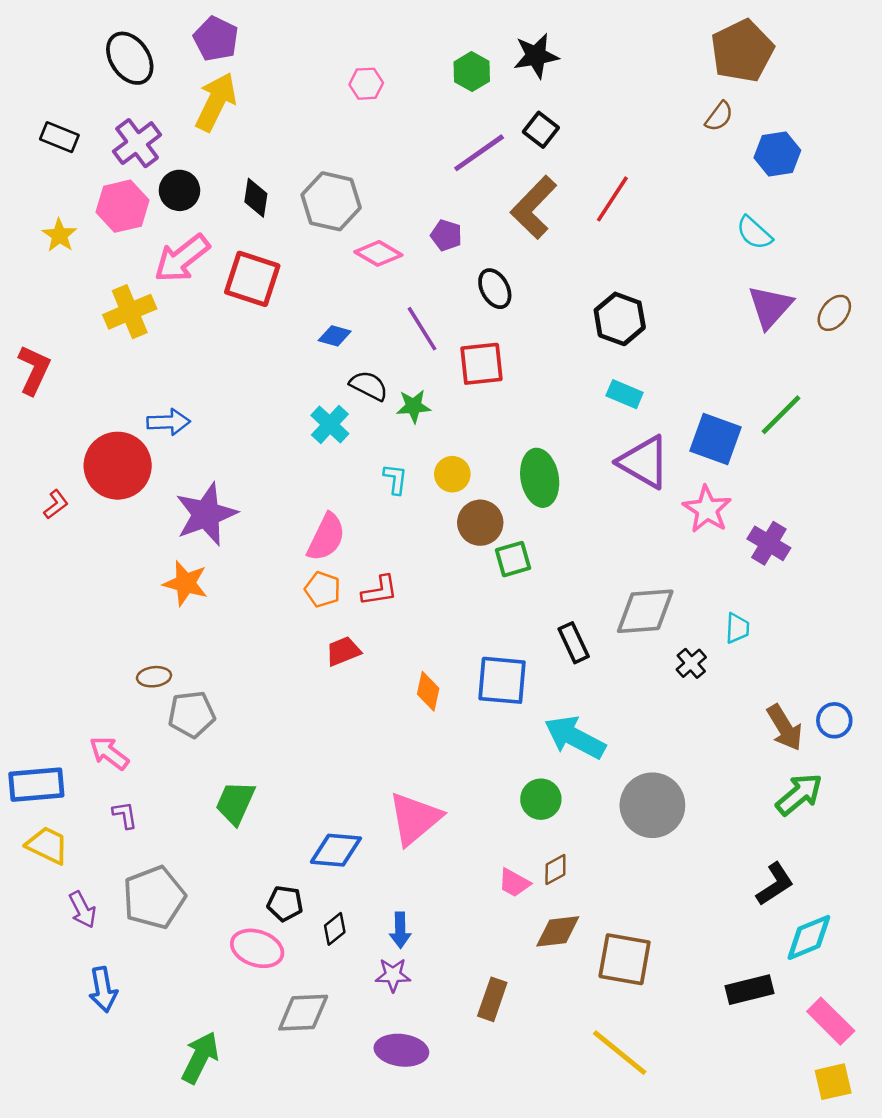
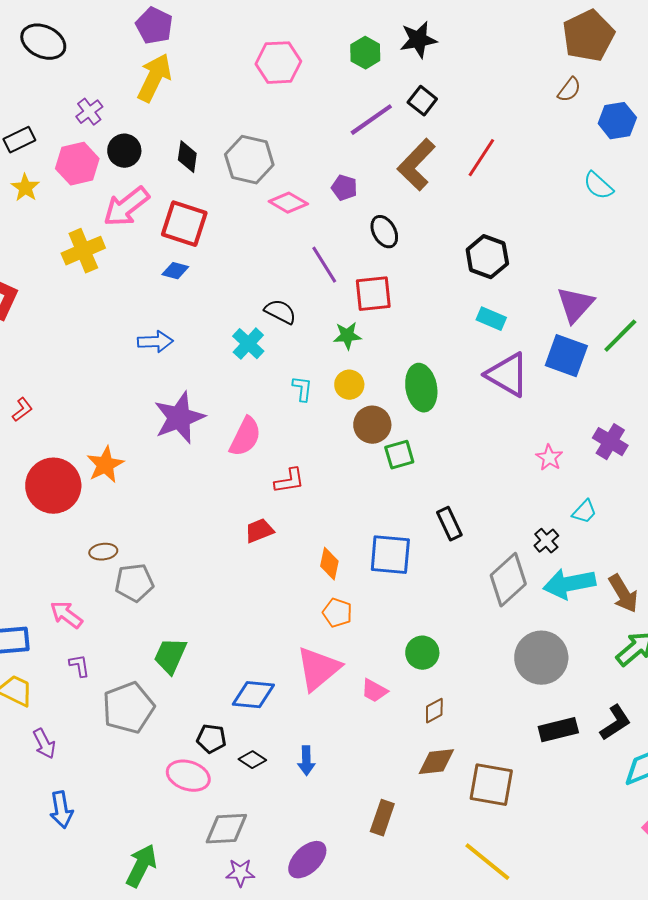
black ellipse: (130, 58) -> (43, 42), moved, turned -30
pink hexagon: (366, 84) -> (278, 63), size x1.6
black rectangle: (59, 137) -> (19, 140), moved, turned -48
purple cross: (137, 143) -> (89, 112), size x0.7
purple triangle: (770, 307) -> (575, 305), moved
blue diamond: (335, 336) -> (175, 271), moved
green star: (414, 406) -> (347, 336), moved
blue arrow: (169, 422) -> (155, 342), moved
red circle: (118, 466) -> (53, 486), moved
pink star: (707, 509) -> (549, 458), moved, size x0.7
purple star: (206, 514) -> (179, 418), moved
orange star: (186, 583) -> (105, 465), moved, turned 30
orange pentagon: (323, 589) -> (337, 613), moved
gray diamond: (645, 611) -> (508, 580), moved, turned -38
cyan trapezoid: (737, 628) -> (584, 512), turned 40
cyan arrow: (575, 737) -> (569, 584), moved, turned -39
gray circle: (652, 805) -> (541, 658), moved
pink trapezoid: (514, 883) -> (374, 691), moved
gray pentagon: (154, 897) -> (128, 708), moved
black diamond: (335, 929) -> (252, 760), turned 72
purple star: (393, 975) -> (240, 873), moved
black rectangle: (749, 990) -> (558, 730), moved
purple ellipse: (401, 1050) -> (307, 860), turned -51

